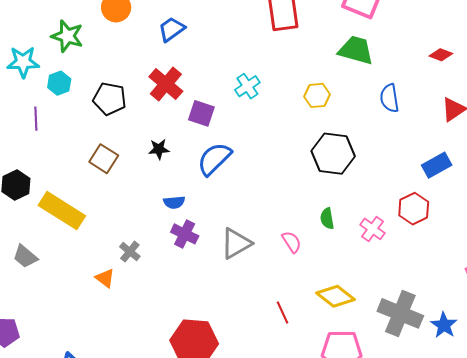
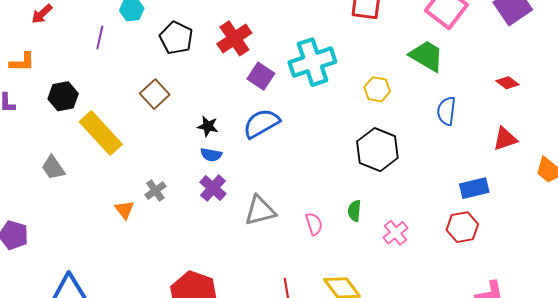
cyan cross: (247, 86) -> (312, 62), size x1.8
black star: (159, 149) -> (208, 126), moved
red hexagon: (414, 209) -> (462, 227), moved

